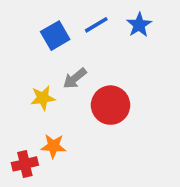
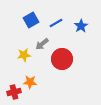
blue line: (96, 25) -> (56, 23), moved
blue star: (139, 25) -> (81, 26), moved

